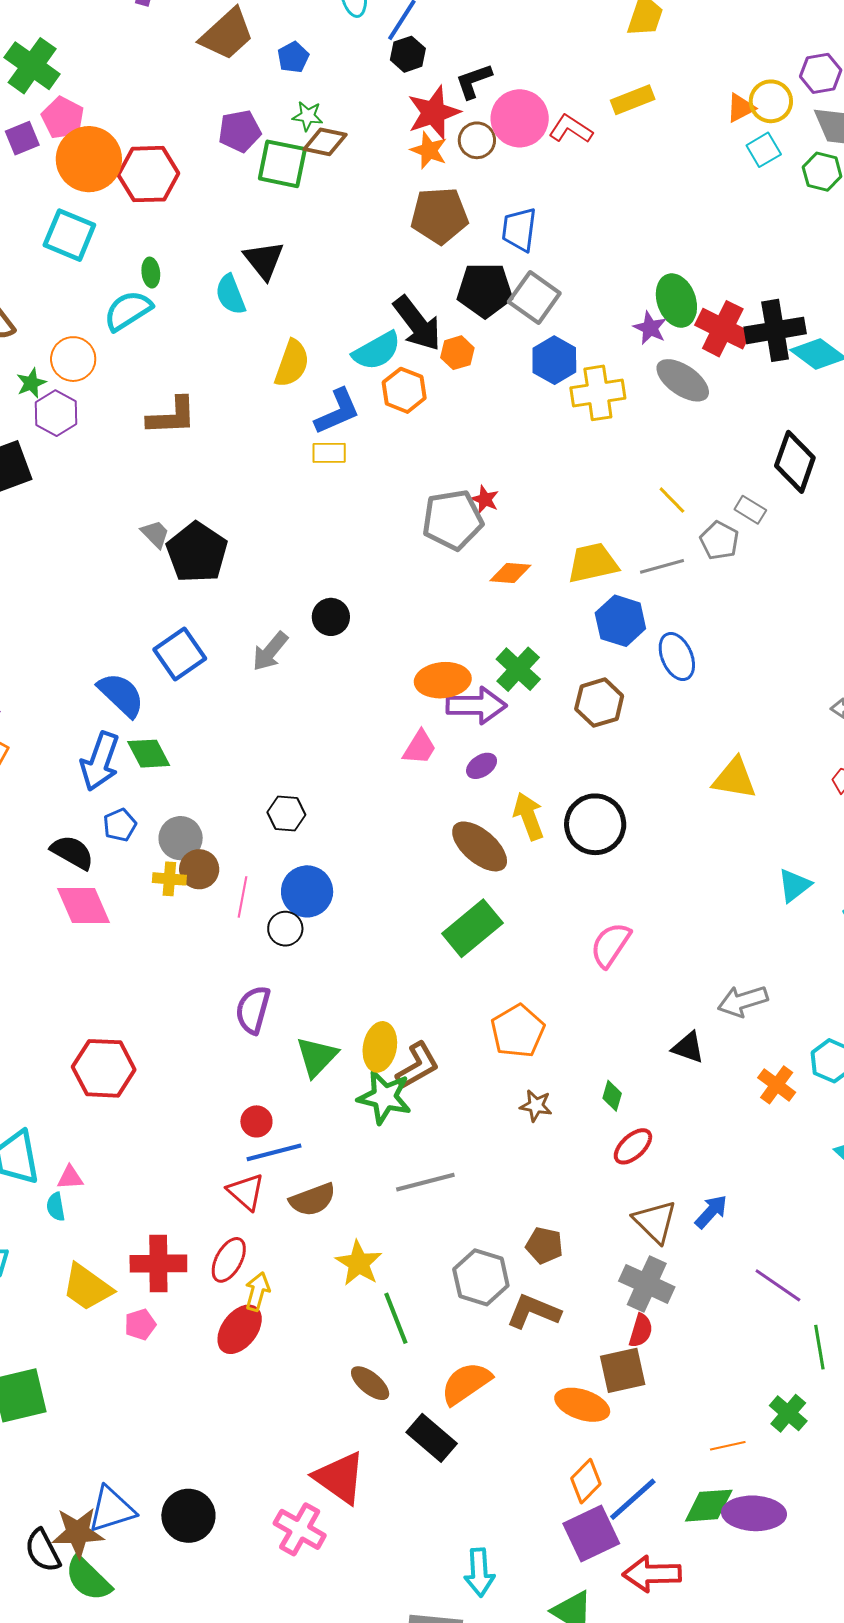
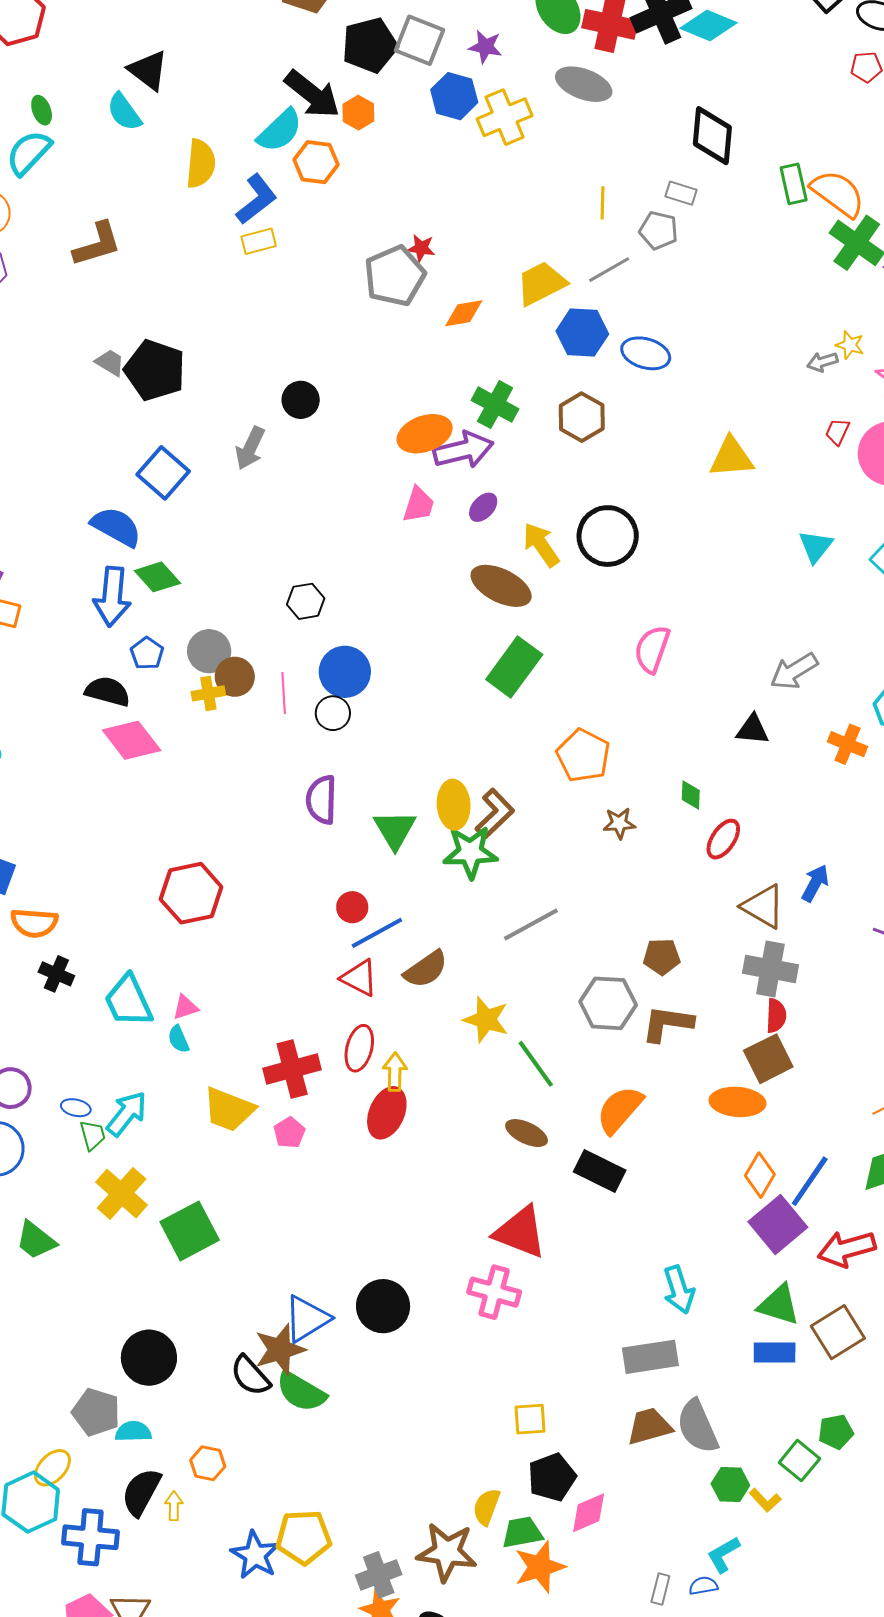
purple star: (650, 328) -> (485, 47), moved
yellow line: (672, 500) -> (603, 203), turned 60
blue ellipse: (677, 657) -> (646, 353), turned -36

